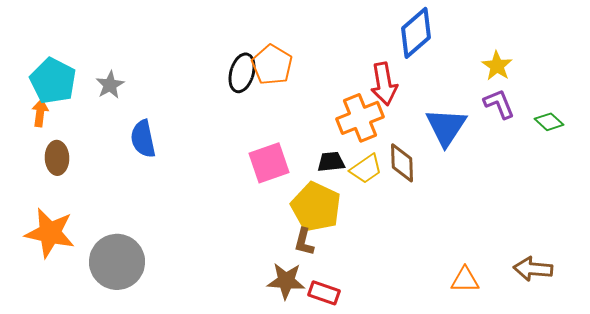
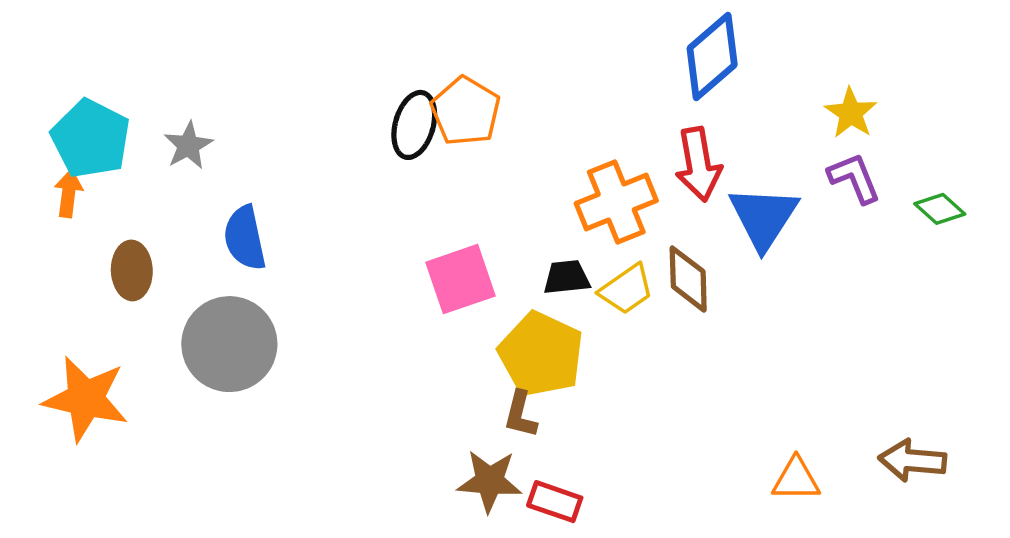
red arrow: (384, 84) -> (698, 164), moved
brown ellipse: (57, 158) -> (132, 270), moved
gray circle: (117, 262) -> (229, 344), moved

